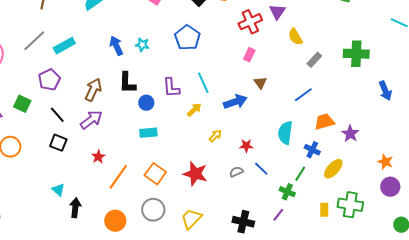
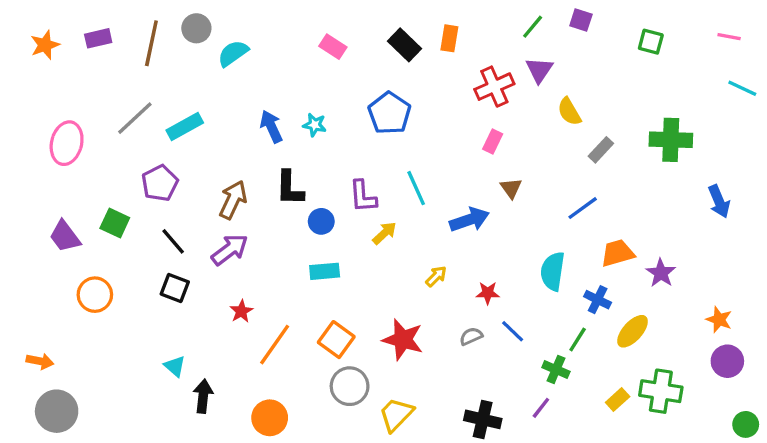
yellow arrow: (194, 110) -> (384, 233), moved
gray circle: (153, 210) -> (350, 386), moved
yellow rectangle: (324, 210) -> (618, 399), turned 48

